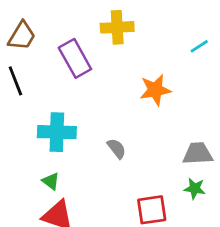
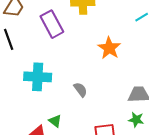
orange star: (155, 90) -> (109, 48), turned -30
green triangle: (51, 181) -> (55, 121), moved

